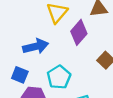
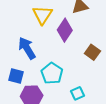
blue arrow: (36, 46) -> (27, 48), turned -100

